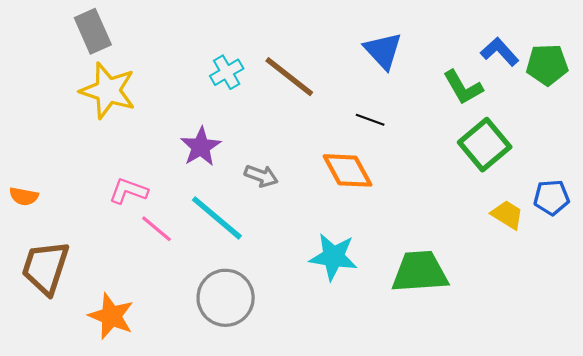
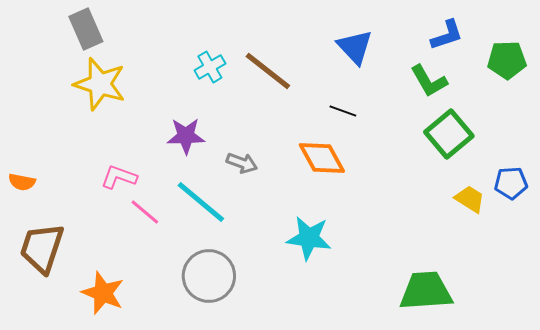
blue L-shape: (500, 52) -> (447, 35), moved, turned 114
purple star: (201, 147) -> (186, 136), turned 30
green trapezoid: (420, 272) -> (426, 291), moved

